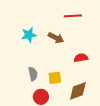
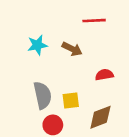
gray semicircle: (33, 74) -> (43, 95), size x1.5

